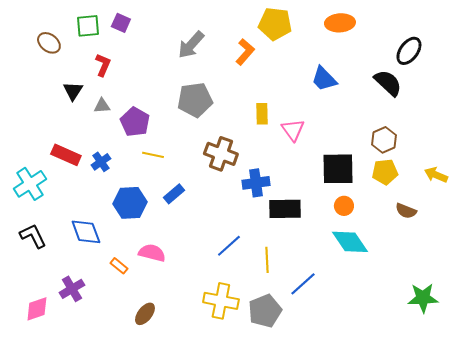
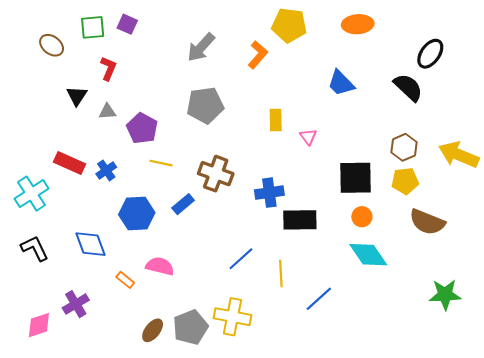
pink triangle: (293, 130) -> (308, 137), size x0.7
brown cross: (221, 154) -> (216, 174), moved
yellow arrow: (436, 175) -> (459, 155), moved, size x1.6
brown semicircle: (406, 211) -> (427, 222), size x1.6
green star: (423, 298) -> (445, 295), moved
gray pentagon: (265, 311) -> (190, 327), moved

